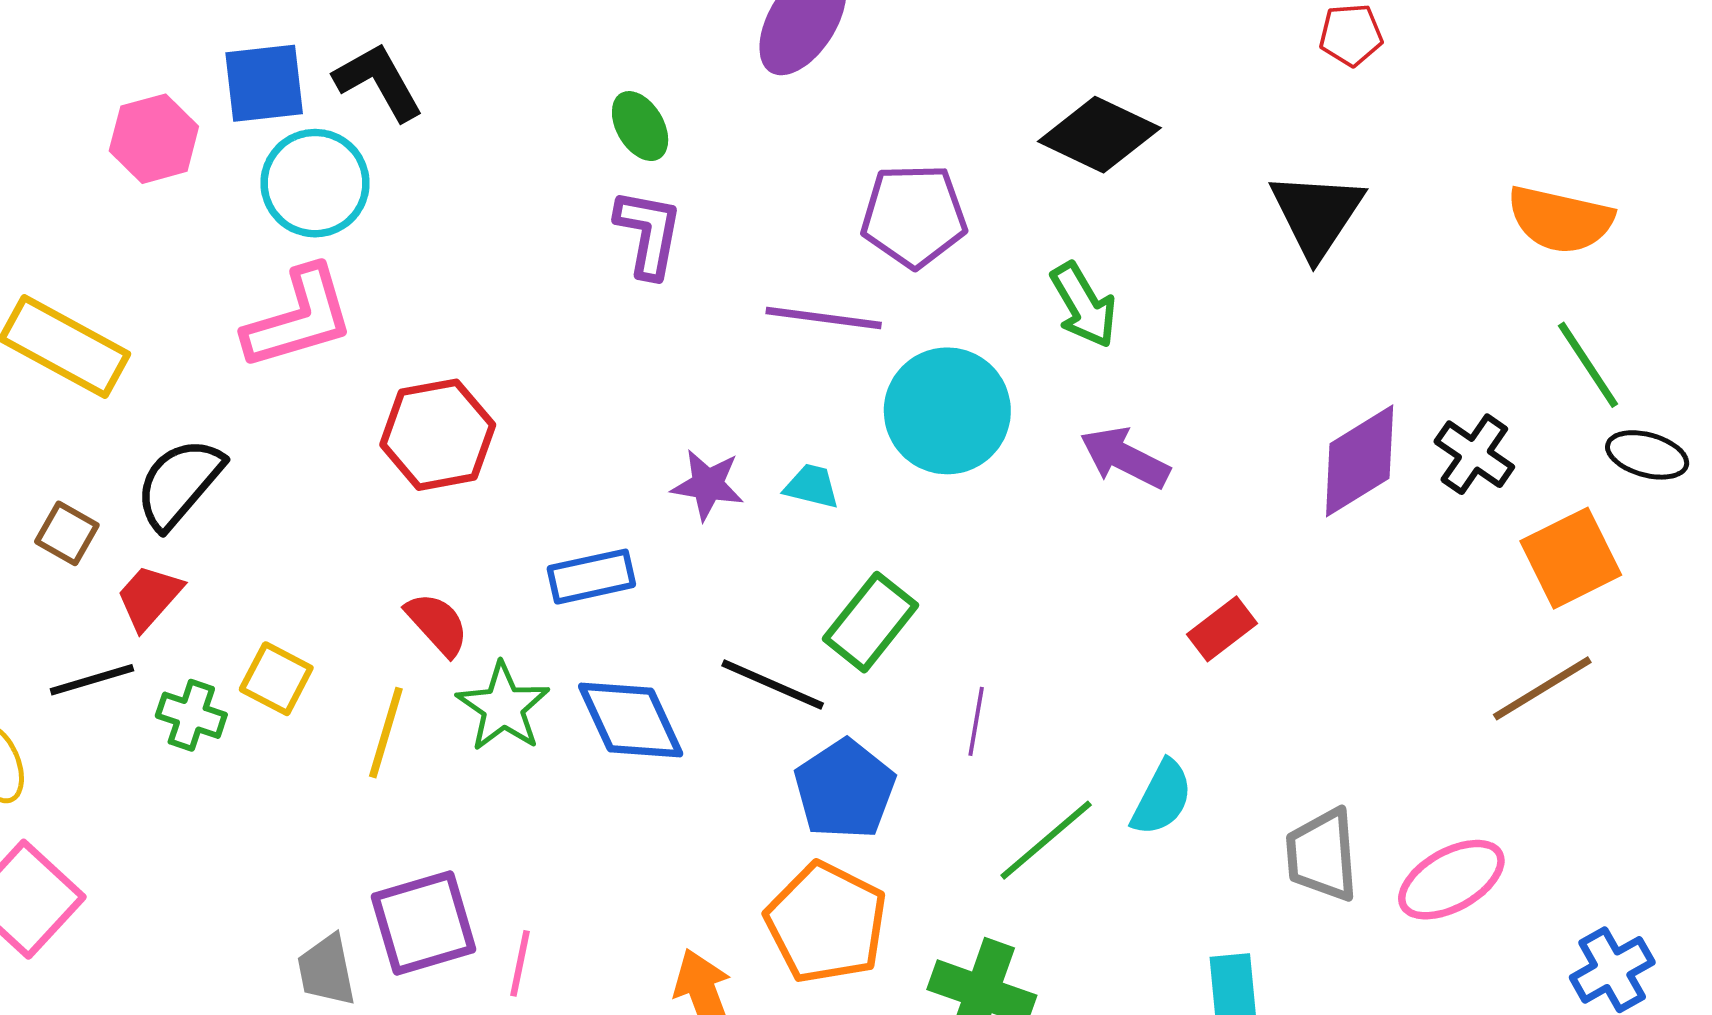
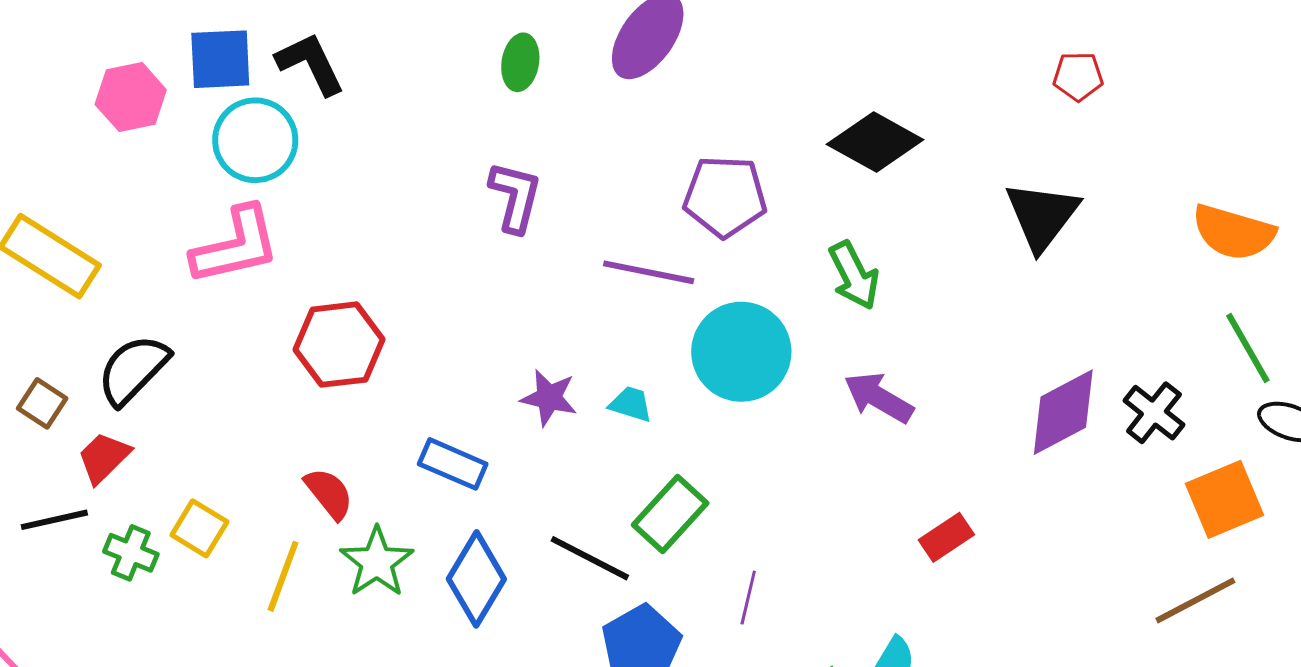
green ellipse: (640, 126) -> (520, 62), moved, turned 36
blue rectangle: (591, 577) -> (453, 464), turned 32
blue diamond: (631, 720) -> (476, 579), turned 52

